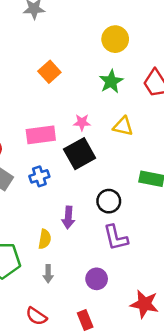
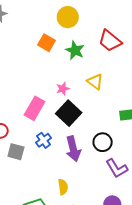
orange square: (49, 72) -> (46, 43), moved
yellow triangle: (123, 126) -> (95, 82), turned 42
pink rectangle: (41, 135) -> (34, 108), turned -35
purple arrow: (68, 218) -> (73, 149), moved, size x1.4

